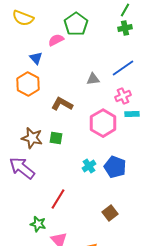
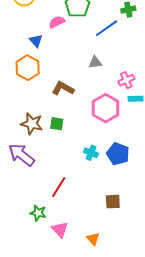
blue line: (123, 68) -> (107, 28), moved
cyan cross: (89, 166) -> (91, 153), turned -32
brown square: (110, 213) -> (113, 202), turned 35

